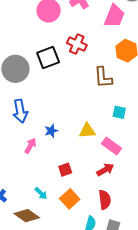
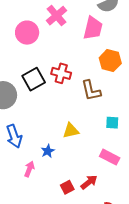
red cross: (77, 44) -> (61, 73), moved
yellow triangle: (87, 131) -> (71, 131), moved
red arrow: (105, 170) -> (89, 182), moved

